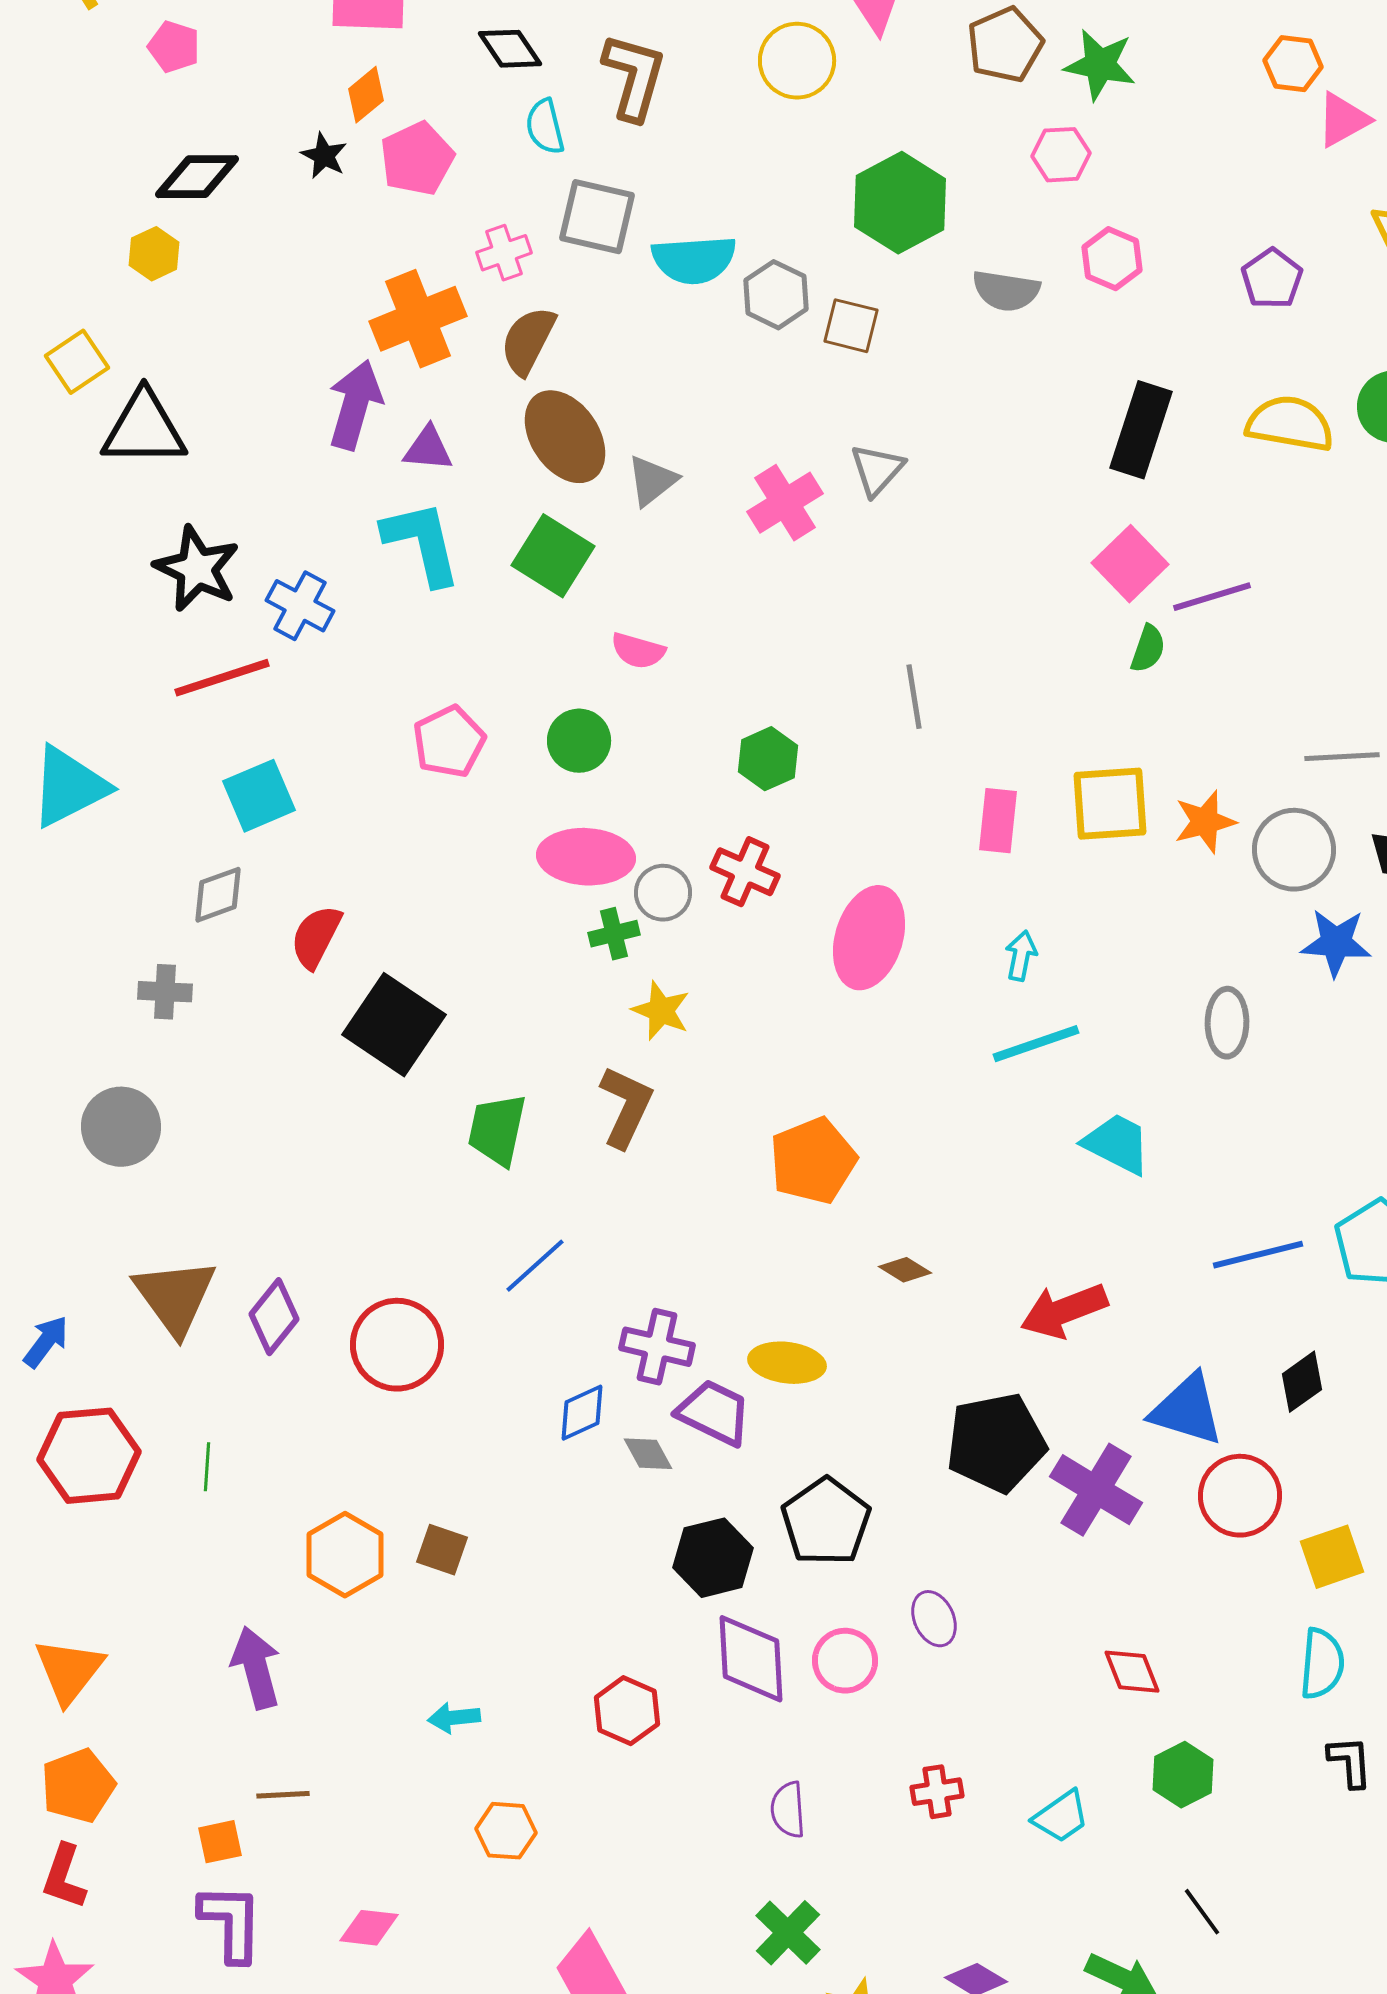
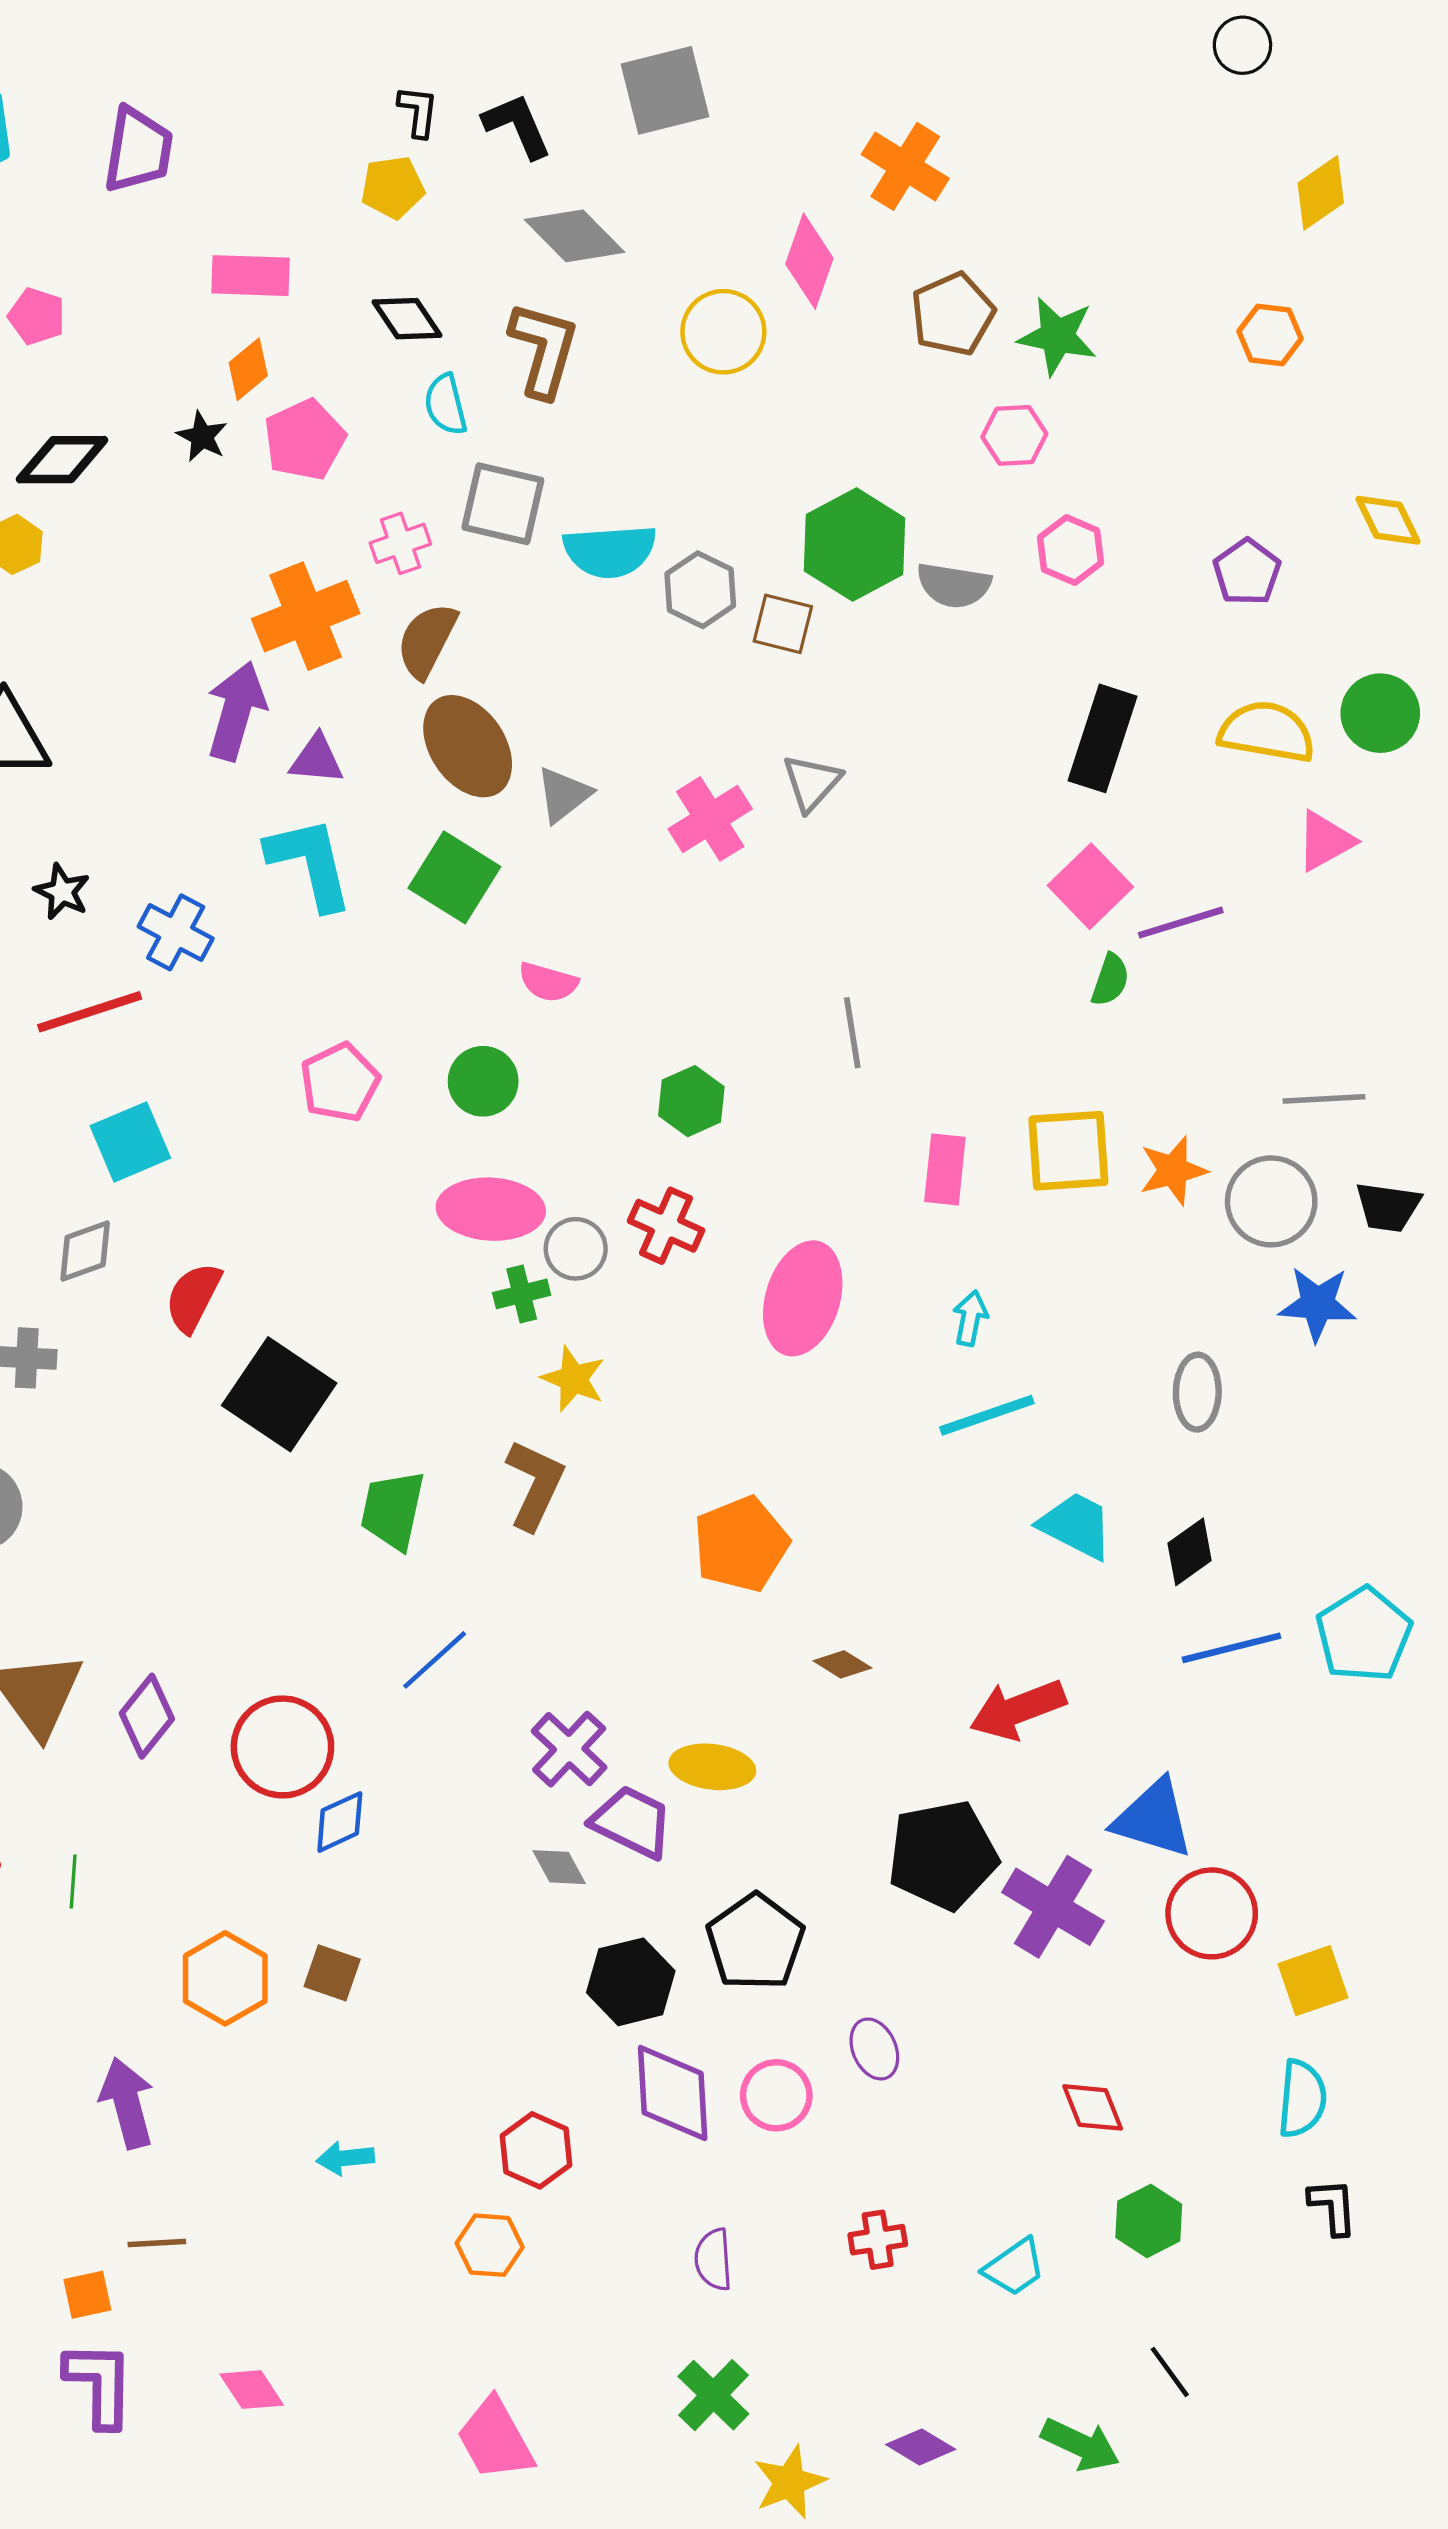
pink triangle: (1343, 120) -> (1325, 841), moved
green hexagon: (900, 203) -> (855, 544), moved
black star: (197, 569) -> (62, 892), size x0.6
purple cross: (657, 1347) -> (569, 1749), turned 30
black diamond: (1302, 1382) -> (1190, 1552), moved
blue diamond: (582, 1413) -> (340, 1822), moved
orange hexagon: (506, 1831) -> (490, 2245), moved
pink diamond: (369, 1928) -> (252, 2390), turned 50

